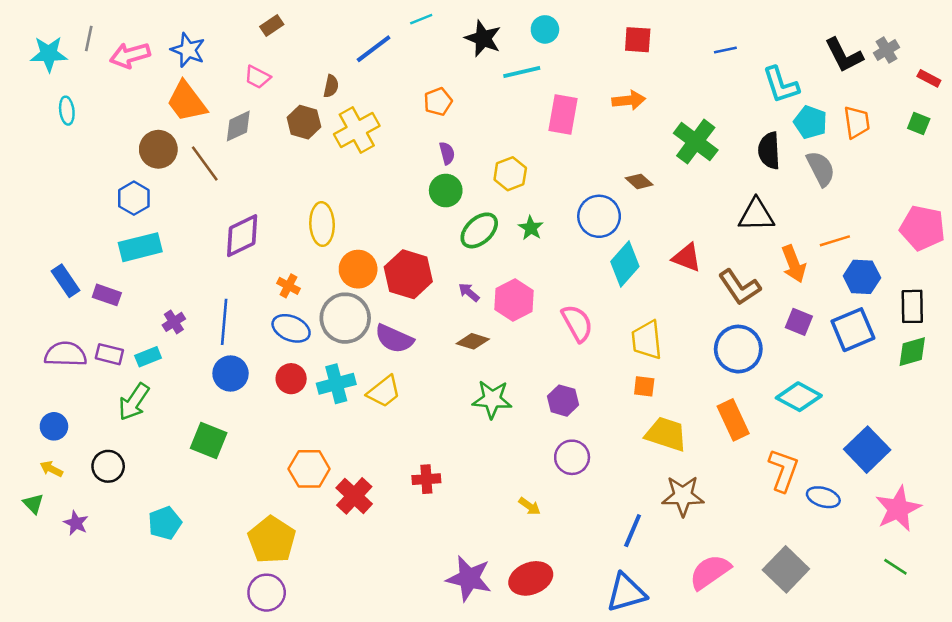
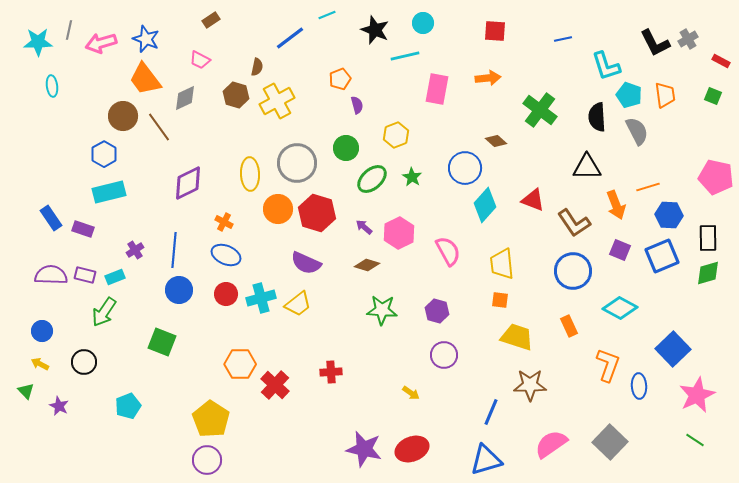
purple semicircle: (447, 153) -> (357, 105), moved
gray circle: (345, 318) -> (297, 163), moved
orange rectangle: (733, 420) -> (569, 326), size x0.7
blue ellipse: (823, 497) -> (639, 386), turned 70

